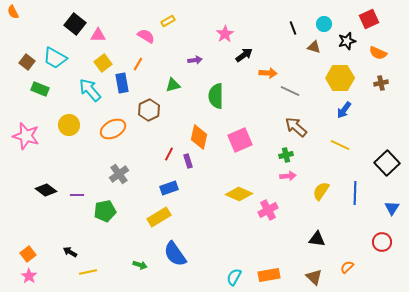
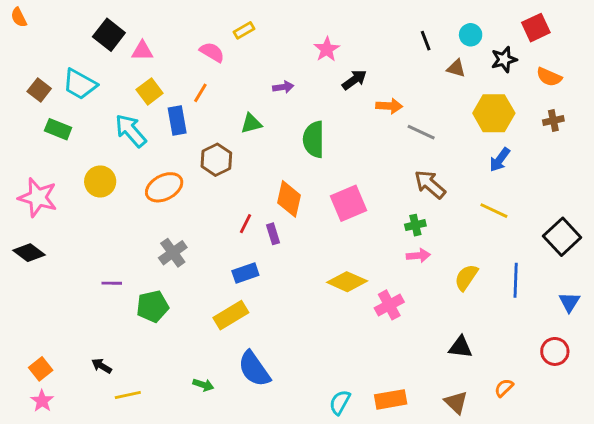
black diamond: (46, 190) -> (29, 253), moved

